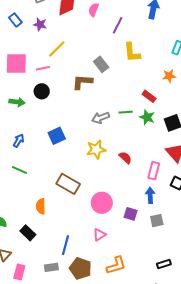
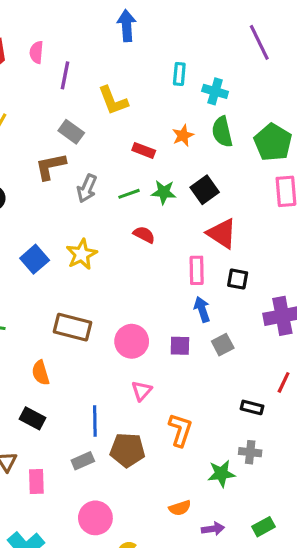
purple line: (118, 25) -> (65, 75), moved
orange star: (169, 76) -> (183, 136), moved
red rectangle: (149, 96) -> (144, 150), moved
gray arrow: (101, 118) -> (87, 188), moved, turned -30
yellow star: (96, 149) -> (82, 254), moved
red semicircle: (125, 158) -> (144, 235), moved
black rectangle: (164, 264) -> (252, 407), turned 48
orange L-shape: (116, 265) -> (180, 430), turned -40

